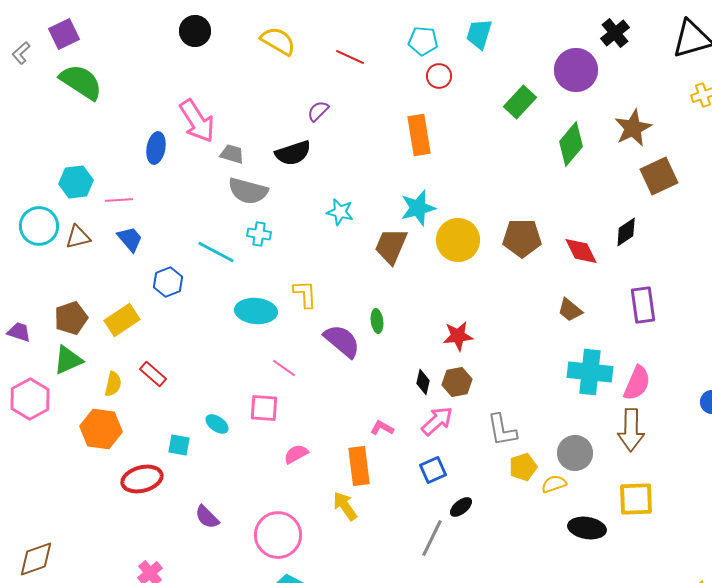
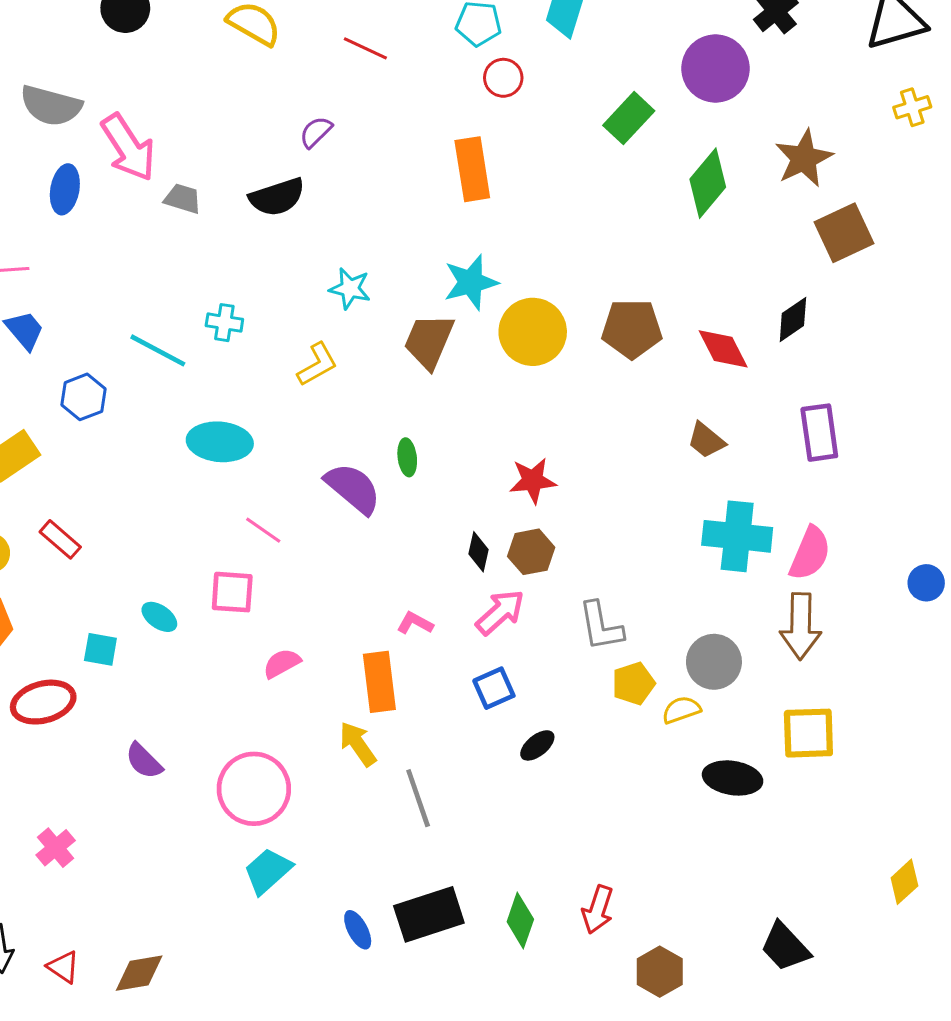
gray semicircle: (248, 191) -> (51, 106), moved
yellow L-shape: (305, 294) -> (317, 364), moved, turned 64
gray line: (432, 538) -> (418, 798), moved, turned -45

